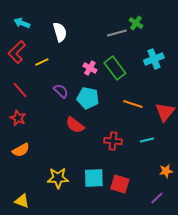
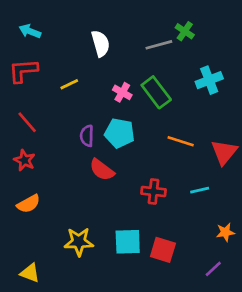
white semicircle: (60, 32) -> (101, 43), moved
red L-shape: (17, 52) -> (23, 71), turned 40
yellow line: (42, 62) -> (69, 84), moved
purple semicircle: (61, 91) -> (87, 136), moved, turned -133

